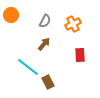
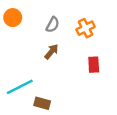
cyan line: (28, 67) -> (20, 87), moved, turned -65
brown rectangle: (48, 82) -> (42, 103), moved, turned -48

